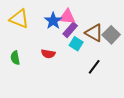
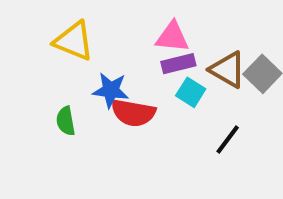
blue star: (53, 21) -> (111, 90), moved, turned -30
purple rectangle: (70, 30) -> (178, 64), turned 35
red semicircle: (48, 54) -> (133, 113), size x1.5

